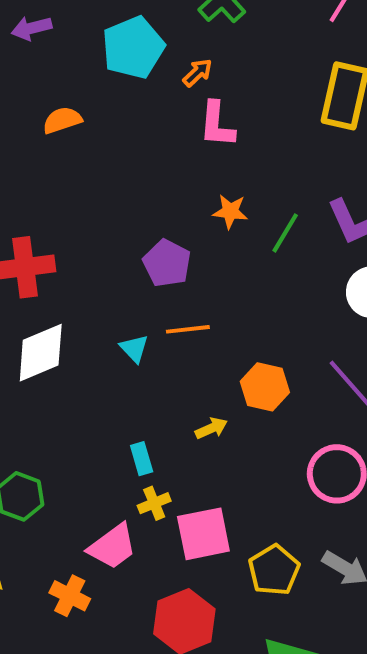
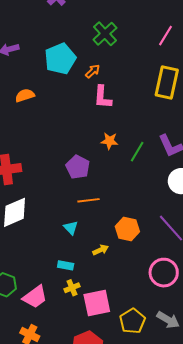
cyan triangle: (134, 348) -> (71, 228), moved
cyan rectangle: (142, 459) -> (66, 265), turned -63
pink trapezoid: (112, 547) -> (35, 297), moved

